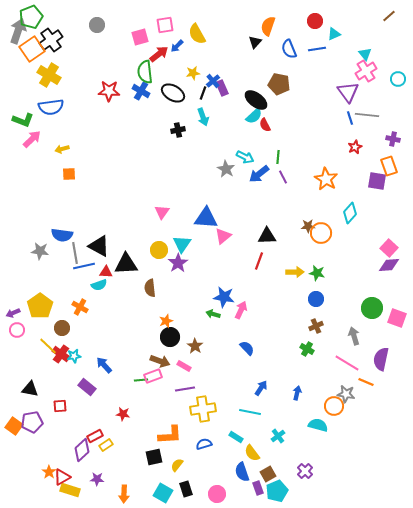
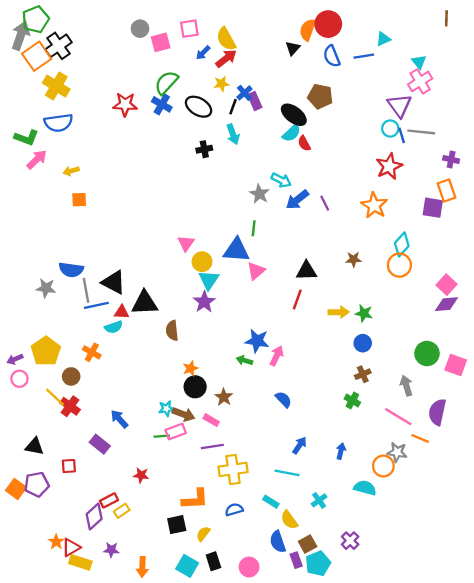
brown line: (389, 16) -> (446, 18), turned -48
red circle: (315, 21) -> (328, 24), moved, size x1.5
gray circle: (97, 25) -> (140, 29), moved
red arrow: (159, 54) -> (226, 58), moved
green semicircle: (145, 72) -> (166, 83), turned 50
cyan circle: (398, 79) -> (390, 128), moved
red star: (355, 147) -> (389, 166), moved, size x1.6
green line: (278, 157) -> (254, 228), moved
orange circle: (321, 233) -> (399, 265), moved
yellow circle: (159, 250) -> (202, 262), moved
cyan star: (74, 356) -> (166, 409), moved

